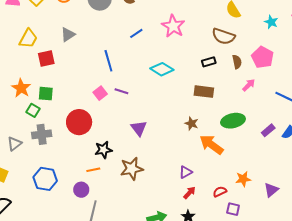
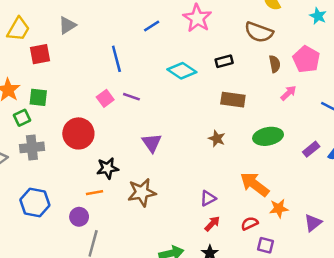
black rectangle: (209, 62) -> (224, 61), moved
green square: (33, 110) -> (22, 118), turned 32
orange arrow: (211, 145) -> (255, 184), moved

